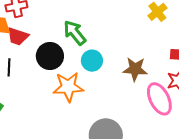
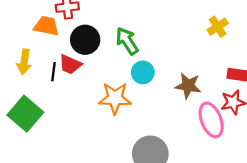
red trapezoid: (18, 36) -> (70, 64), moved
black circle: (50, 56) -> (85, 40), moved

